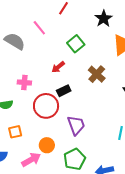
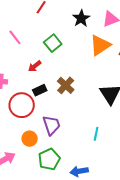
pink line: (39, 28) -> (15, 37), moved
brown cross: (97, 74) -> (66, 85), moved
orange circle: (47, 145) -> (30, 139), moved

